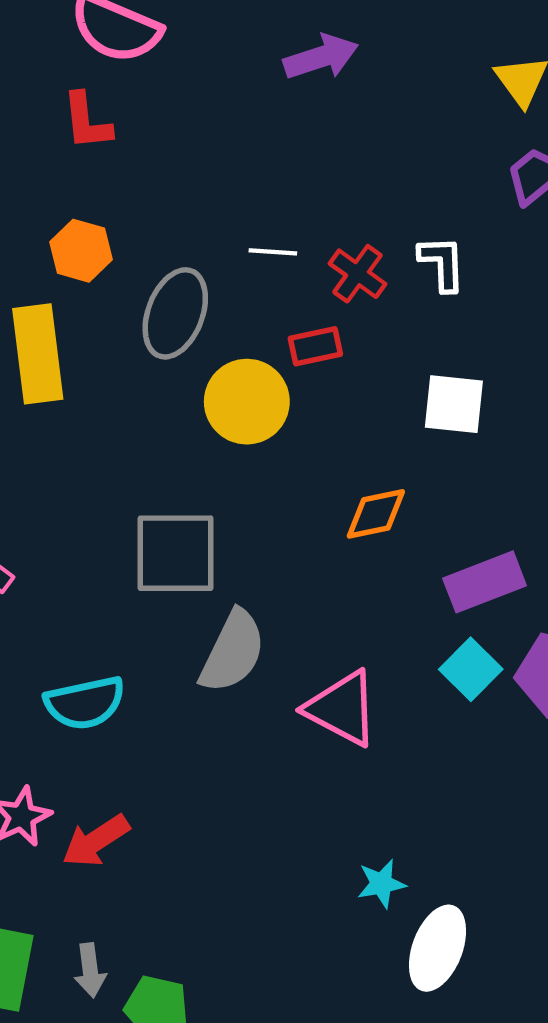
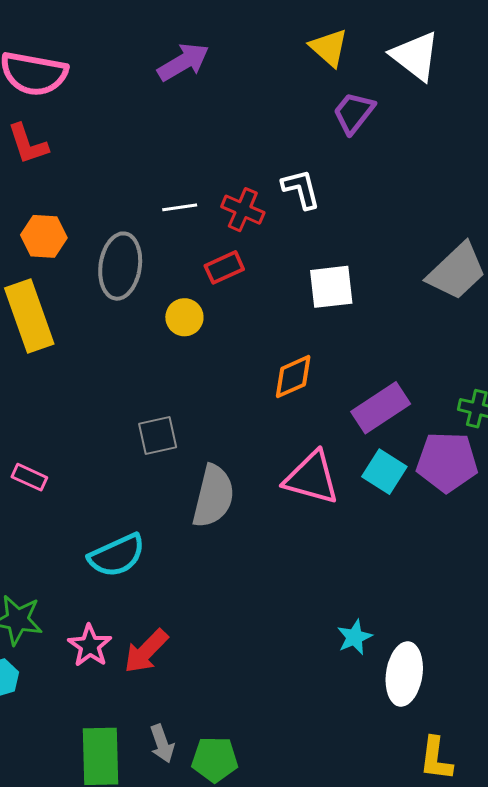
yellow circle: (247, 402) -> (184, 317), size x0.6
gray square: (175, 553) -> (158, 436), size x0.6
pink triangle: (342, 708) -> (312, 478), moved

